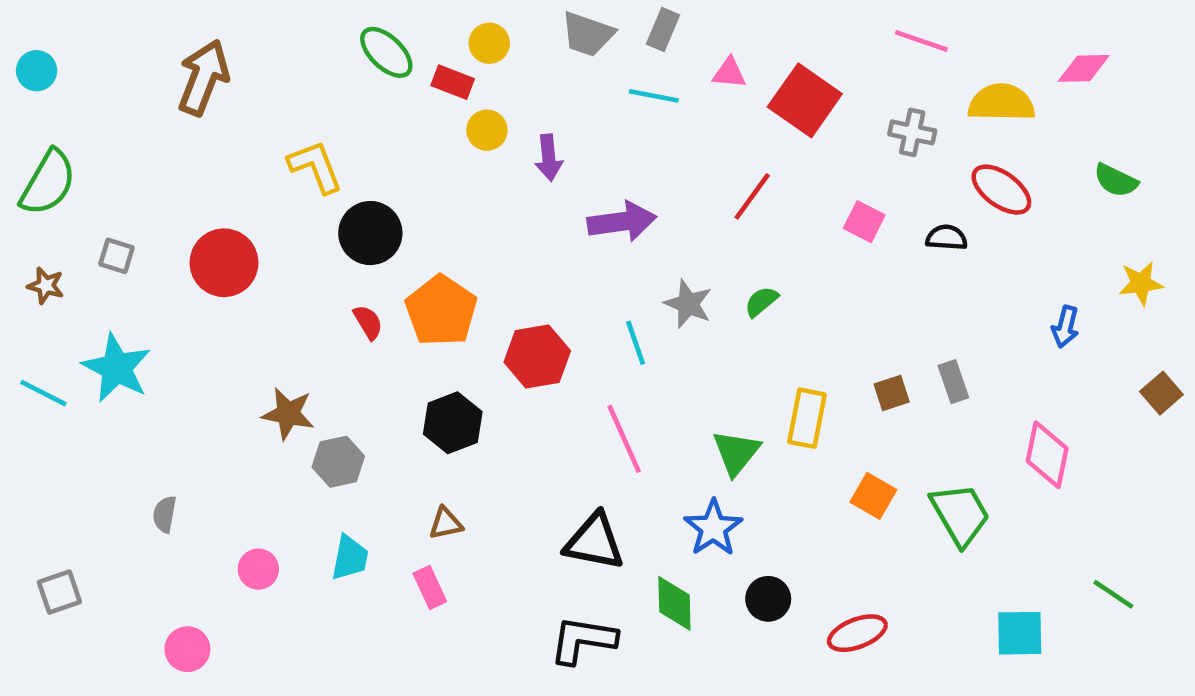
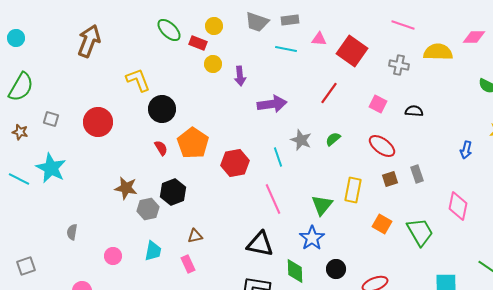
gray rectangle: (663, 30) -> (290, 20), turned 60
red ellipse: (1001, 190) -> (382, 146), moved
black hexagon: (453, 423) -> (173, 192), moved

